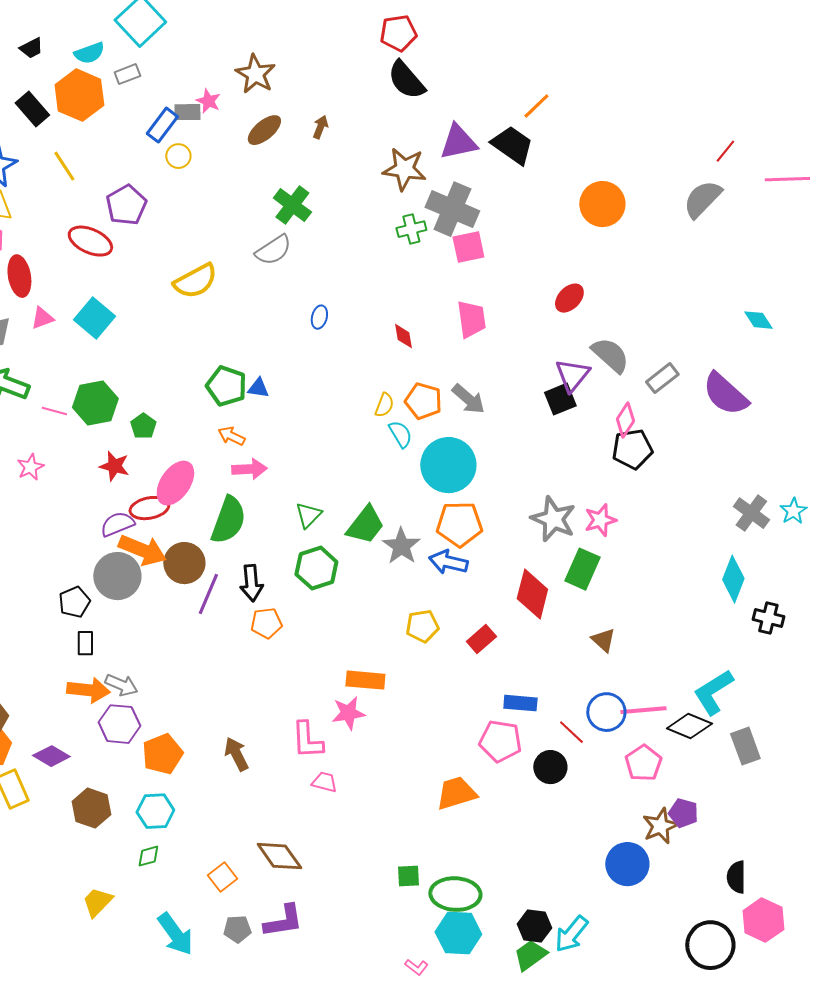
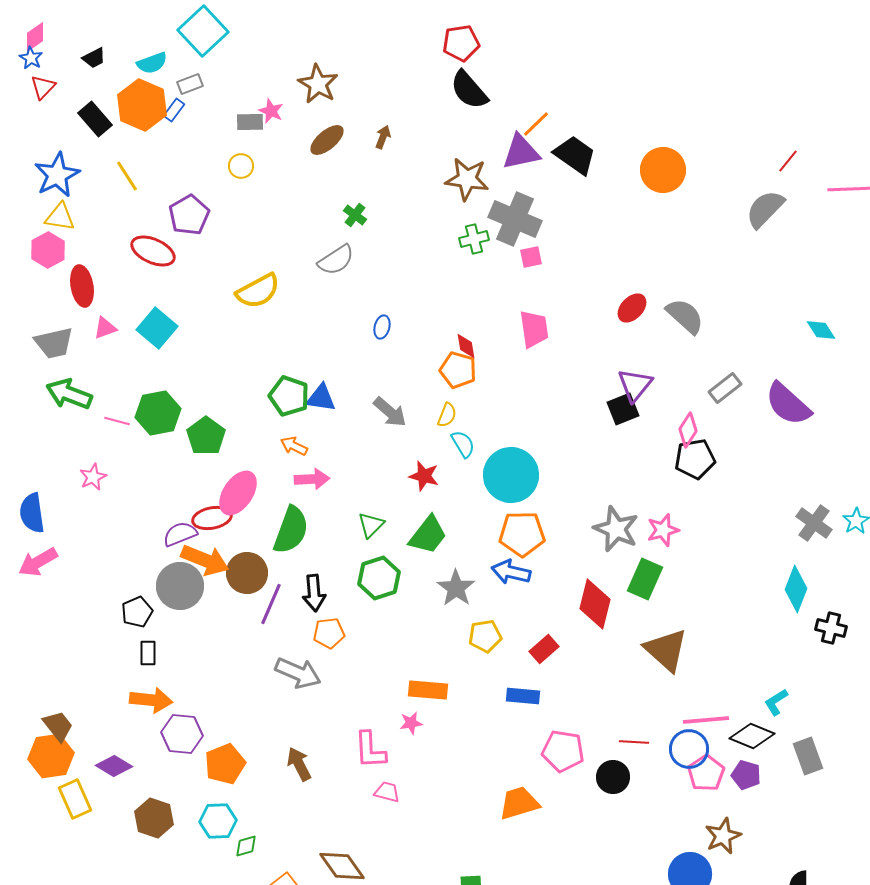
orange line: (536, 106) -> (536, 124), moved
blue rectangle: (162, 125) -> (174, 110), moved, size x0.7
orange circle: (602, 204) -> (663, 170), moved
green cross: (292, 205) -> (355, 215), size x0.6
pink square: (468, 247) -> (531, 257), size x0.7
gray semicircle: (610, 355) -> (685, 316), moved
blue triangle: (258, 388) -> (321, 398), size x1.4
gray arrow: (468, 399) -> (390, 412), moved
orange pentagon: (423, 401) -> (458, 370), moved
green pentagon: (143, 426) -> (206, 436), size x1.5
red star: (114, 466) -> (424, 476), moved
gray star: (401, 546) -> (456, 588), moved
brown triangle: (603, 640) -> (666, 650), size x1.8
gray arrow: (121, 685) -> (298, 673), moved, size x1.4
cyan L-shape: (713, 692) -> (776, 702), size x0.6
blue rectangle: (520, 703) -> (523, 696), moved
blue circle: (606, 712) -> (689, 749), moved
pink star: (348, 713) -> (411, 723), size x0.7
red line: (571, 732) -> (634, 742), turned -40
purple pentagon: (683, 813) -> (746, 775), moved
green diamond: (148, 856) -> (246, 846), moved

